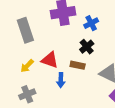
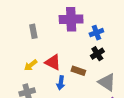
gray rectangle: (25, 30) -> (33, 31), size x0.6
black cross: (87, 47) -> (97, 54), moved

